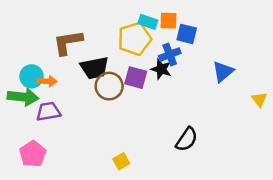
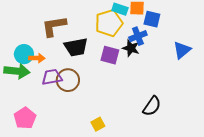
brown circle: (109, 86) -> (68, 80), moved
purple trapezoid: (48, 112) -> (52, 77), moved

